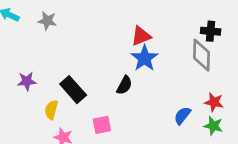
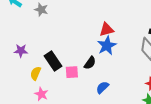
blue semicircle: (182, 116) -> (102, 87), moved
pink square: (102, 125) -> (72, 72), moved

